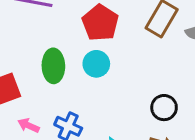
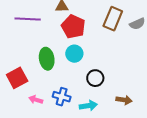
black circle: (164, 108) -> (95, 78), moved

